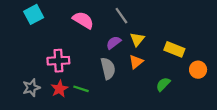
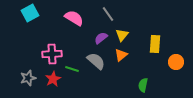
yellow rectangle: (174, 49) -> (155, 44), turned 72
gray semicircle: (108, 69) -> (96, 61), turned -36
green semicircle: (163, 84) -> (143, 85), moved, turned -32
green line: (81, 89) -> (72, 69), moved

